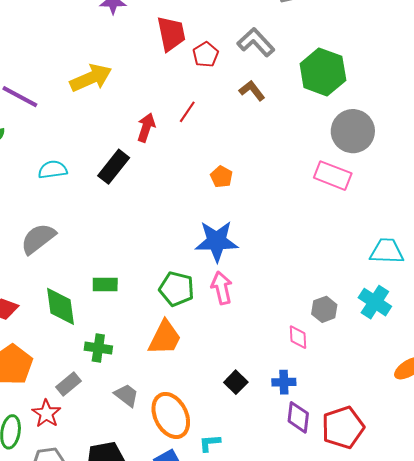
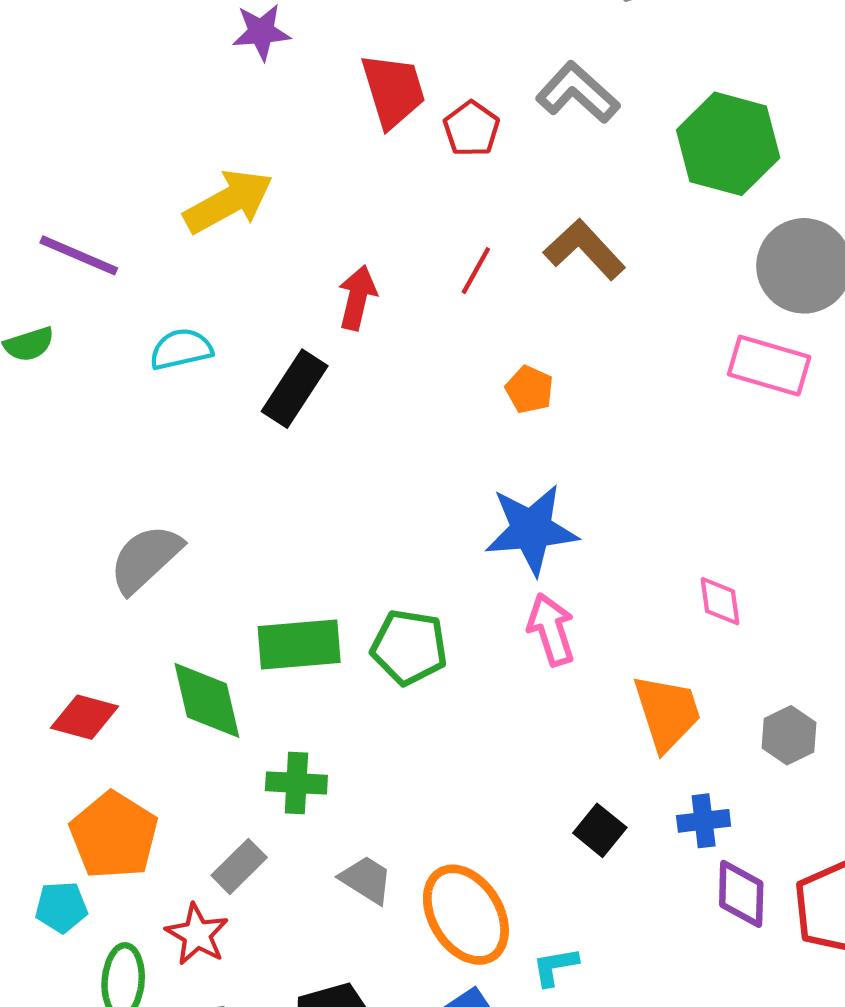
brown L-shape: (252, 91) -> (584, 249), moved, size x1.4
red line: (187, 112) -> (476, 271), moved
cyan semicircle: (53, 170) -> (181, 349), moved
green rectangle: (105, 284) -> (299, 644), size x1.5
green pentagon: (177, 289) -> (409, 647), moved
gray hexagon: (324, 309) -> (789, 735), moved
pink diamond: (298, 337) -> (720, 601), moved
orange trapezoid: (165, 338) -> (667, 712), moved, turned -39

